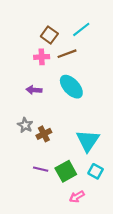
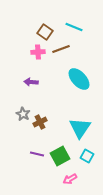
cyan line: (81, 29) -> (74, 27), turned 60
cyan ellipse: (71, 87) -> (79, 79), moved

